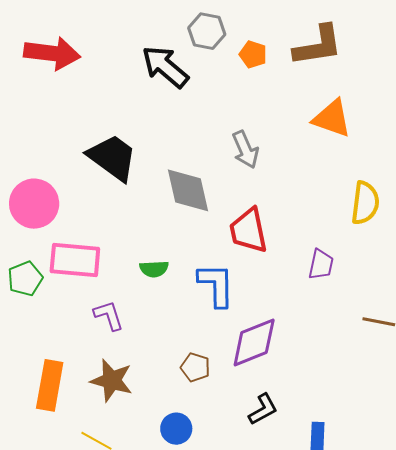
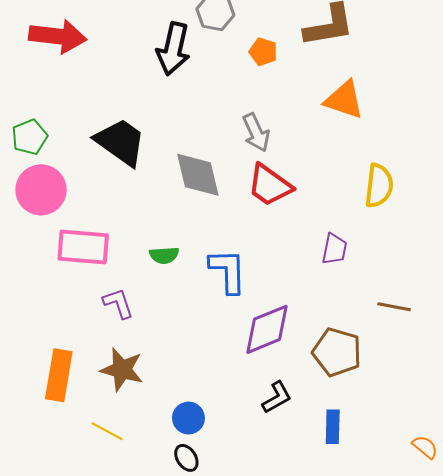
orange pentagon: (253, 54) -> (263, 52), moved
black arrow: (165, 67) -> (173, 49), turned -117
red trapezoid: (249, 231) -> (270, 185), moved, turned -42
green pentagon: (25, 279) -> (29, 137), moved
brown pentagon: (195, 367) -> (337, 352), moved, size x1.6

